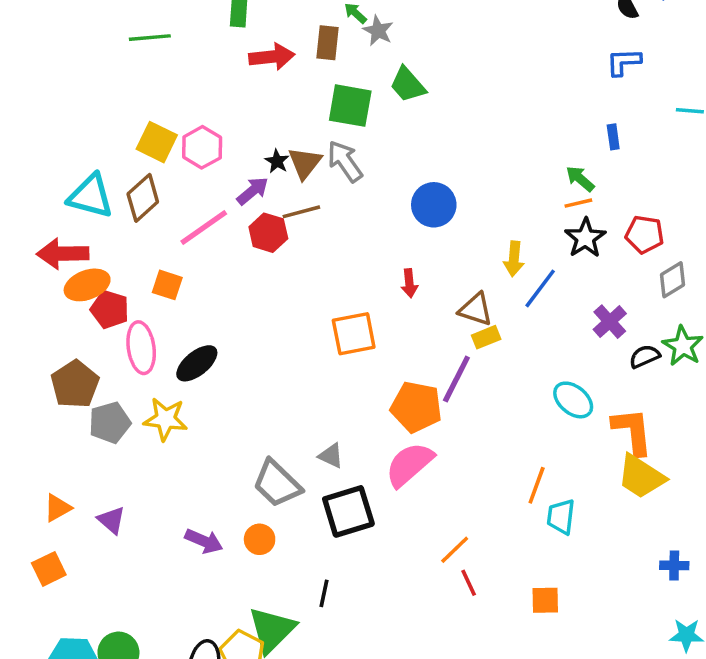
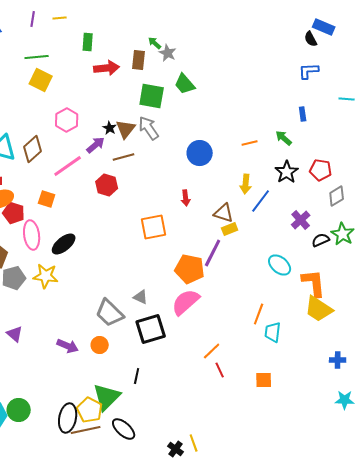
yellow square: (157, 142) -> (41, 80), moved
orange line: (578, 203) -> (250, 143), moved
red hexagon: (268, 233) -> (107, 185), moved

